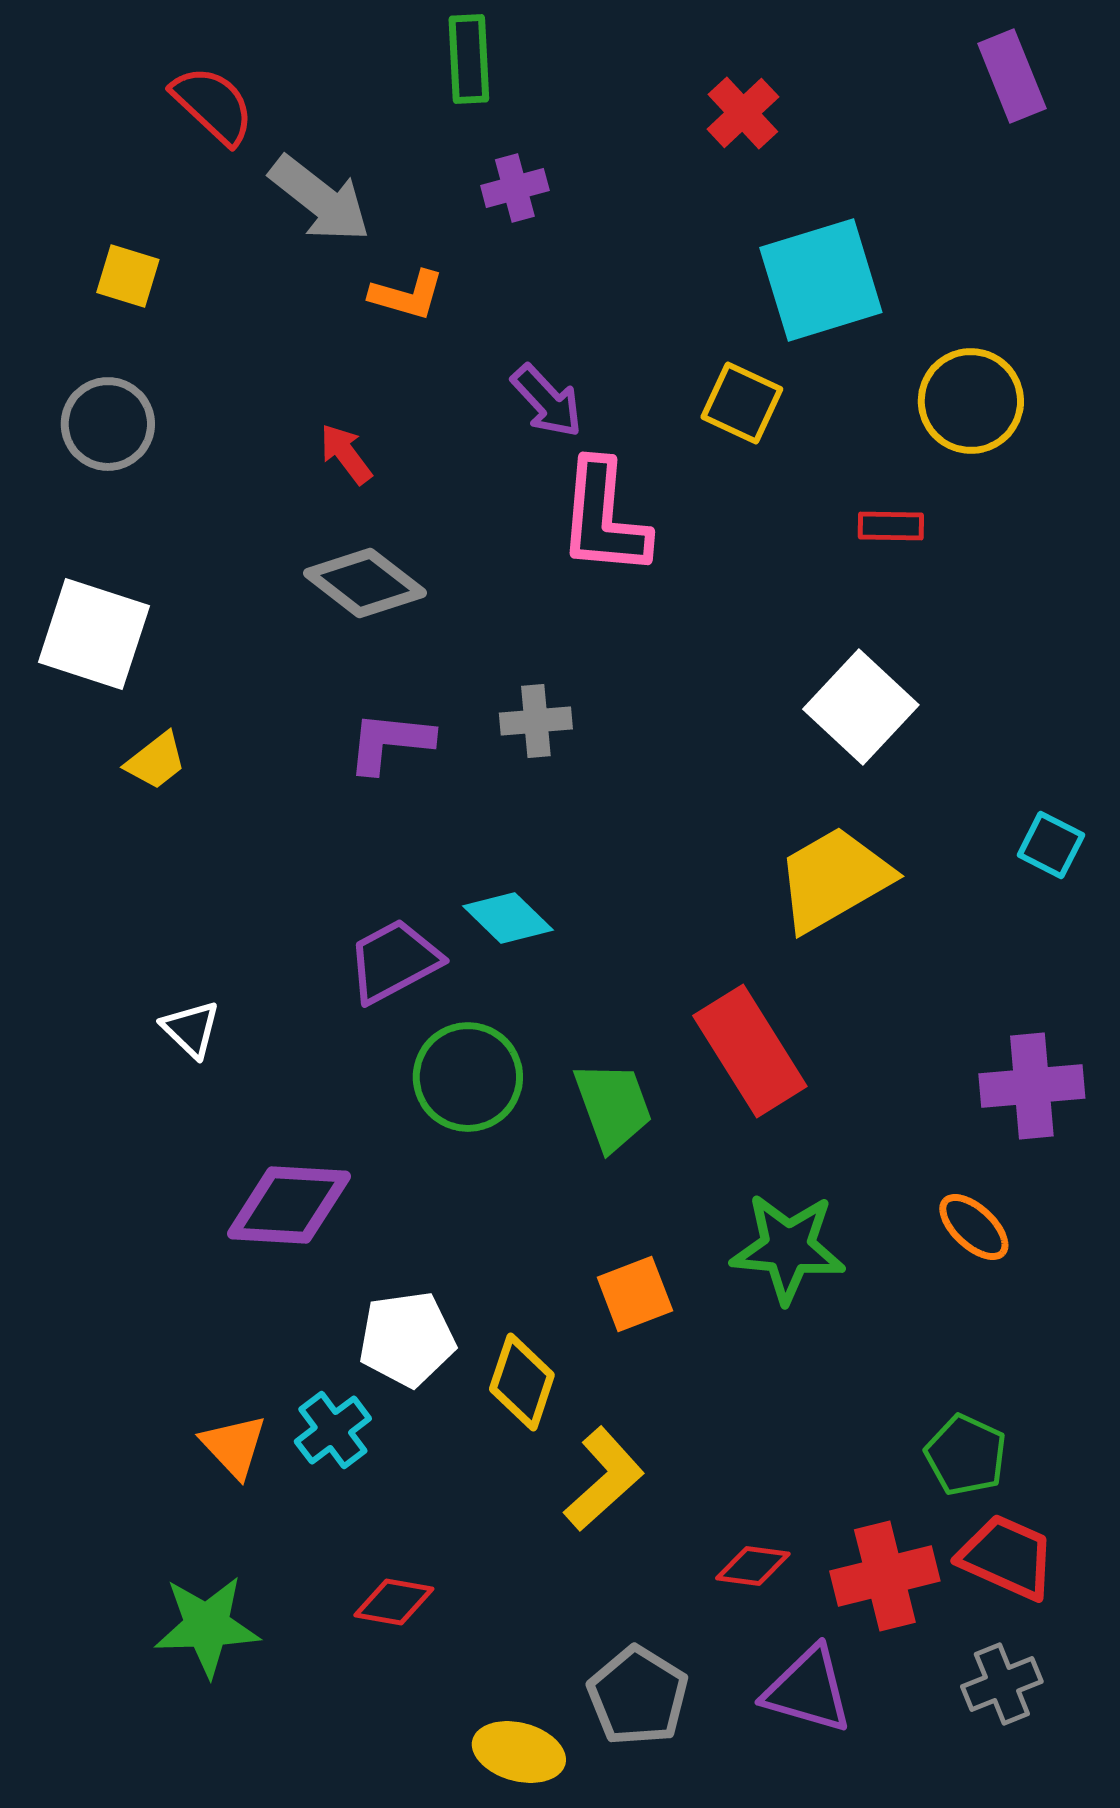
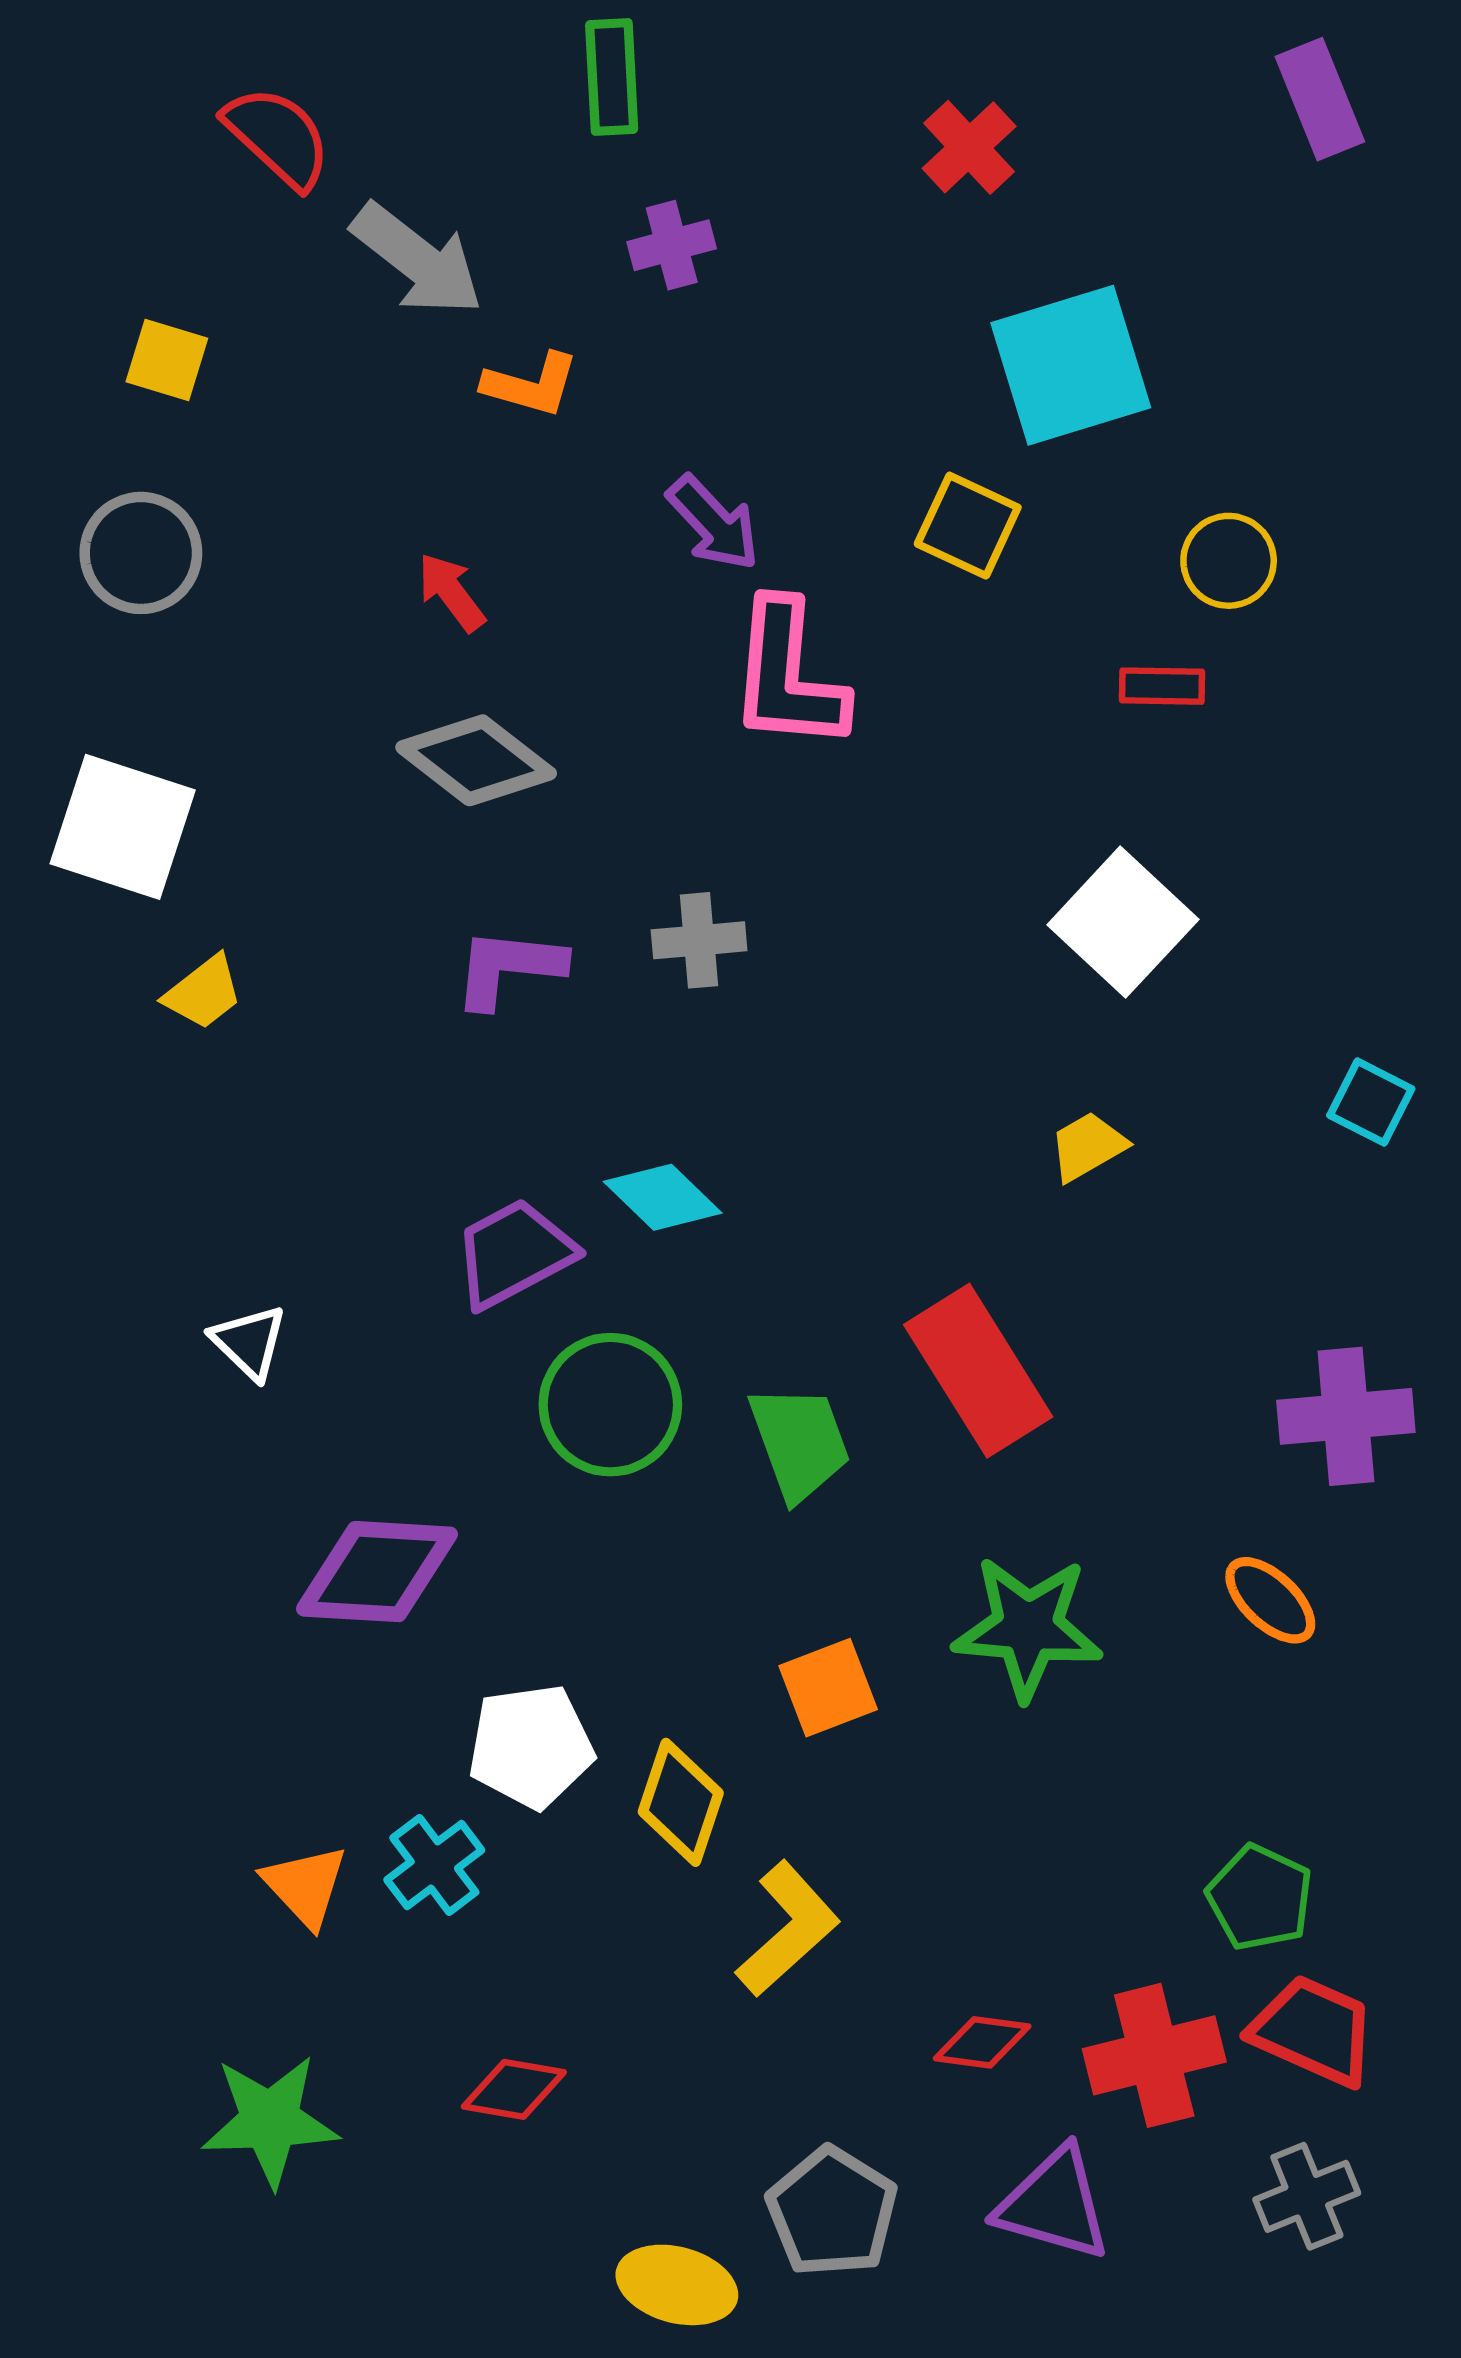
yellow circle: (971, 401) -> (1229, 561), moved, size x0.7
yellow trapezoid: (834, 879) -> (1088, 1146), size x0.5

